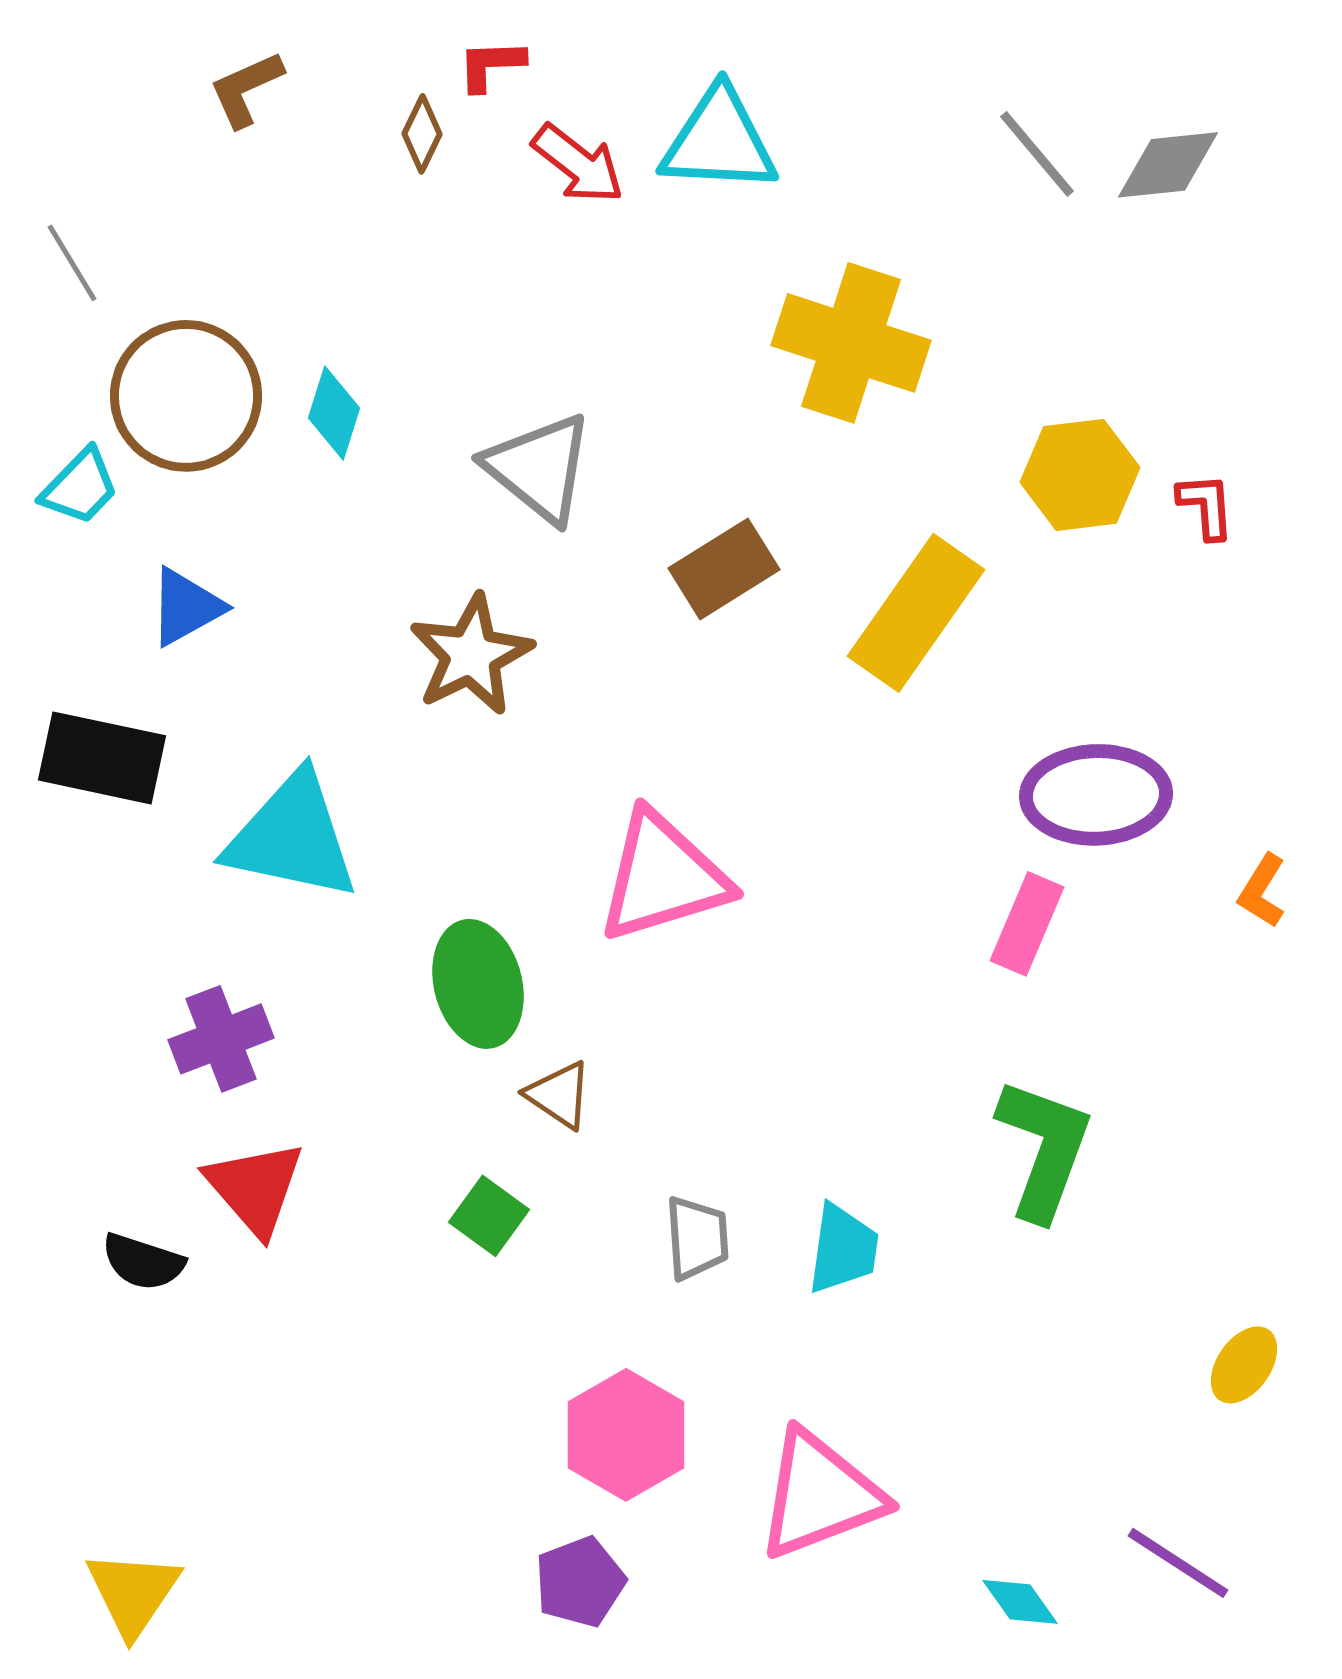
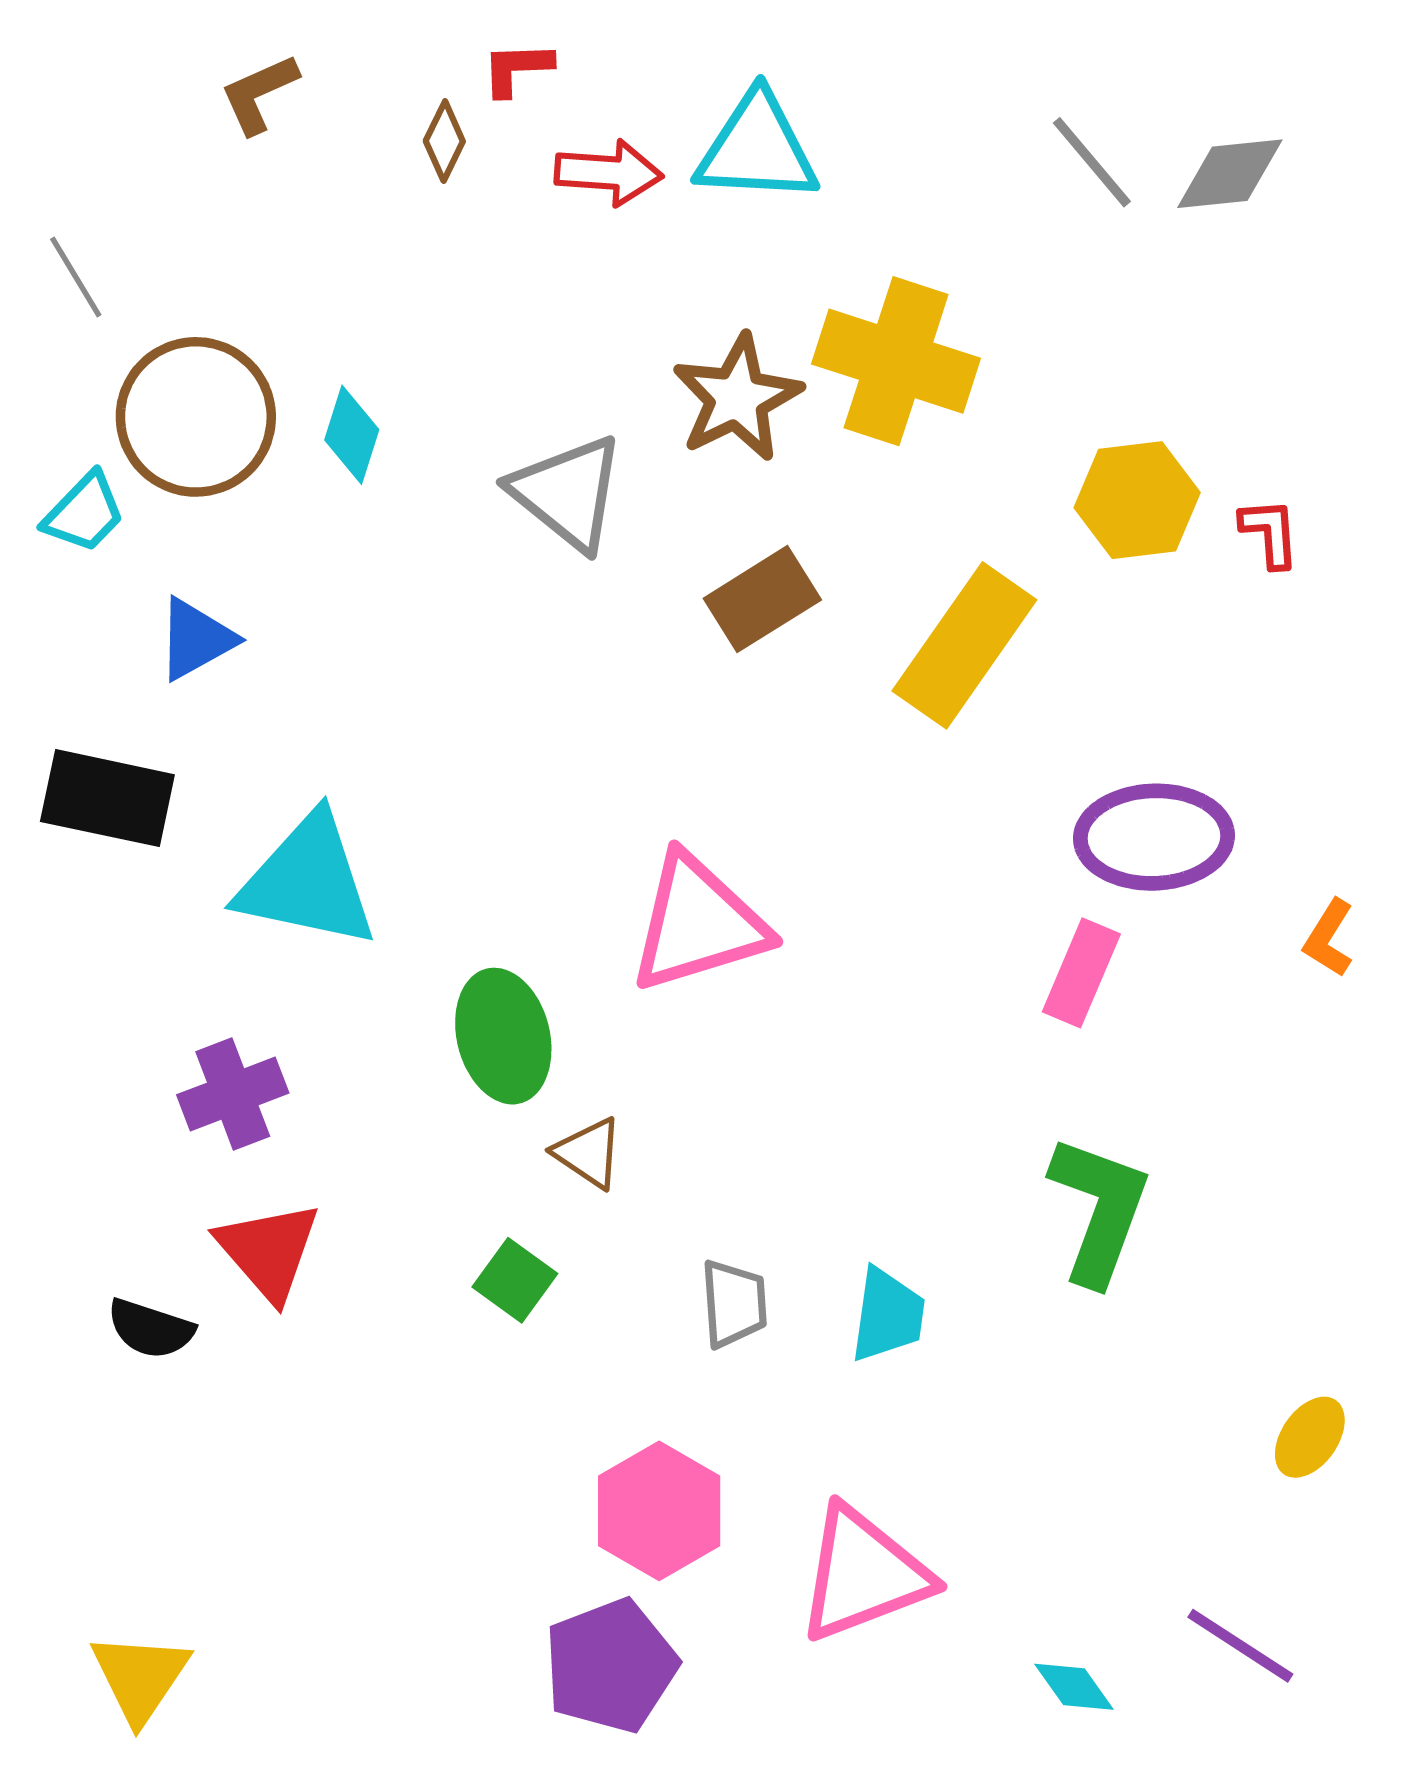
red arrow: (578, 164) -> (609, 173), turned -34
brown star: (471, 655) -> (737, 398), moved
purple pentagon: (580, 1582) -> (611, 1666), size x1.4

